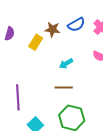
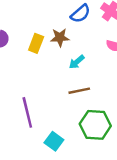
brown star: (52, 29) -> (60, 37), moved

